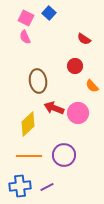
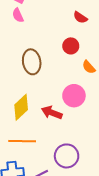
red arrow: (54, 108) -> (52, 113), moved
purple circle: (64, 155) -> (67, 156), moved

